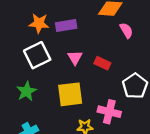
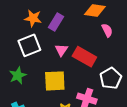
purple rectangle: (66, 26) -> (56, 22), turned -54
red rectangle: (102, 63) -> (84, 57), size x1.6

